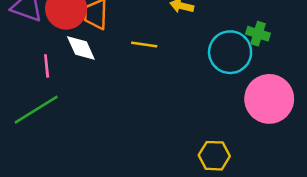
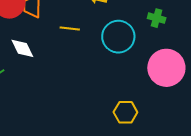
white diamond: (81, 48) -> (22, 48), moved
cyan circle: (230, 52) -> (118, 37), moved

